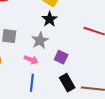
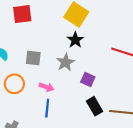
pink arrow: (31, 60) -> (47, 87), moved
blue line: (32, 83) -> (47, 108), moved

